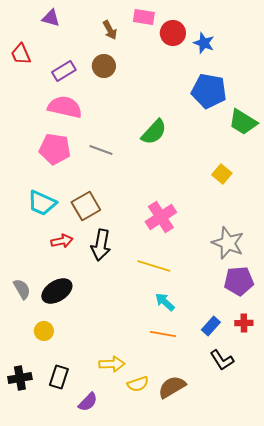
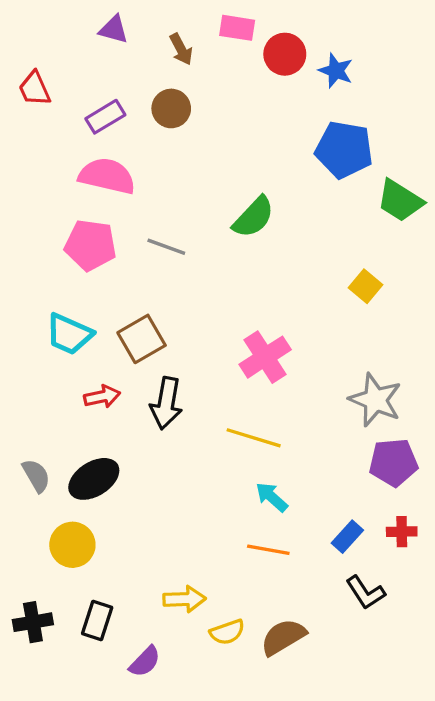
purple triangle: (51, 18) -> (114, 29), moved
yellow circle: (44, 331) -> (72, 545), size x1.4

